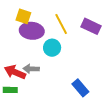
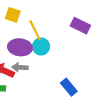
yellow line: (61, 24) -> (35, 30), moved
purple ellipse: (32, 31) -> (20, 47), moved

